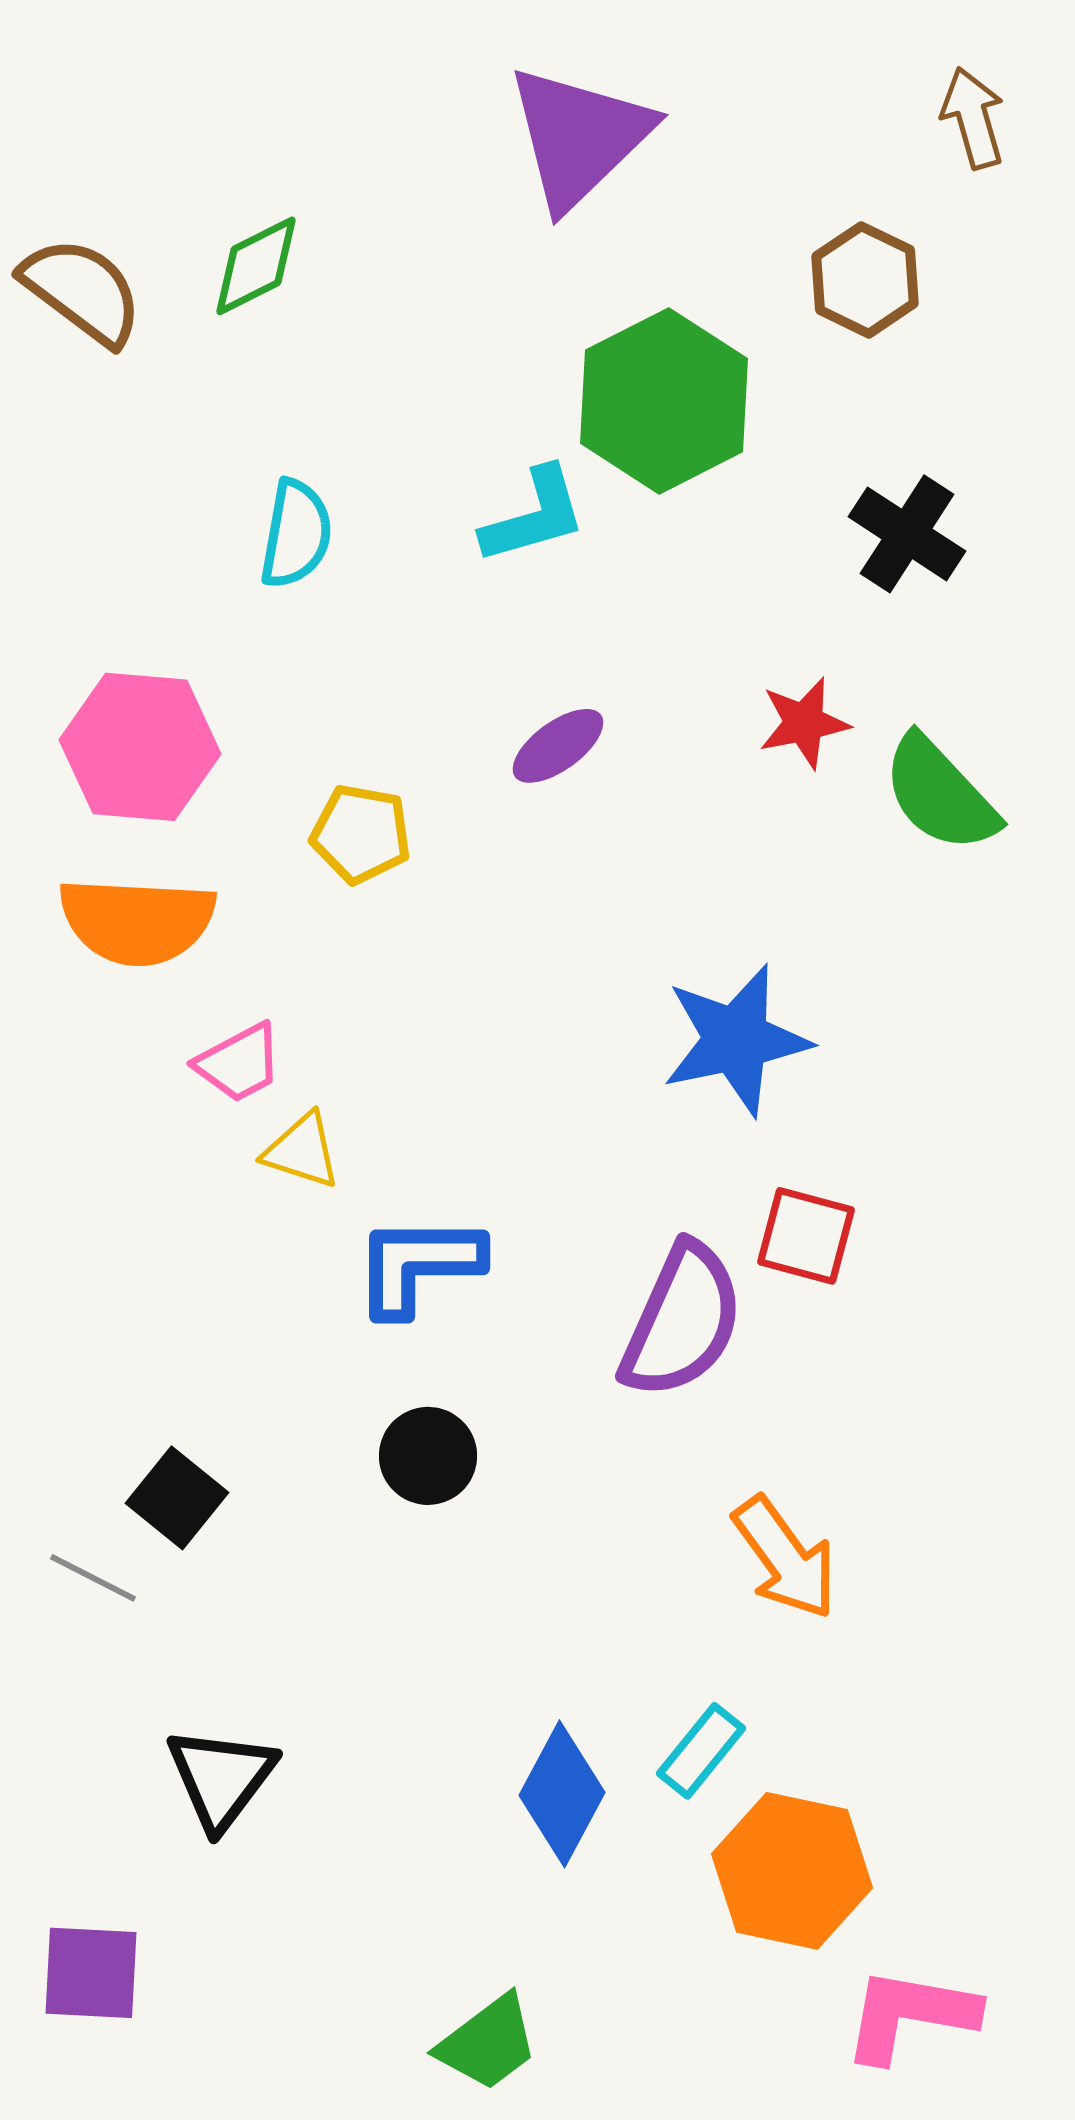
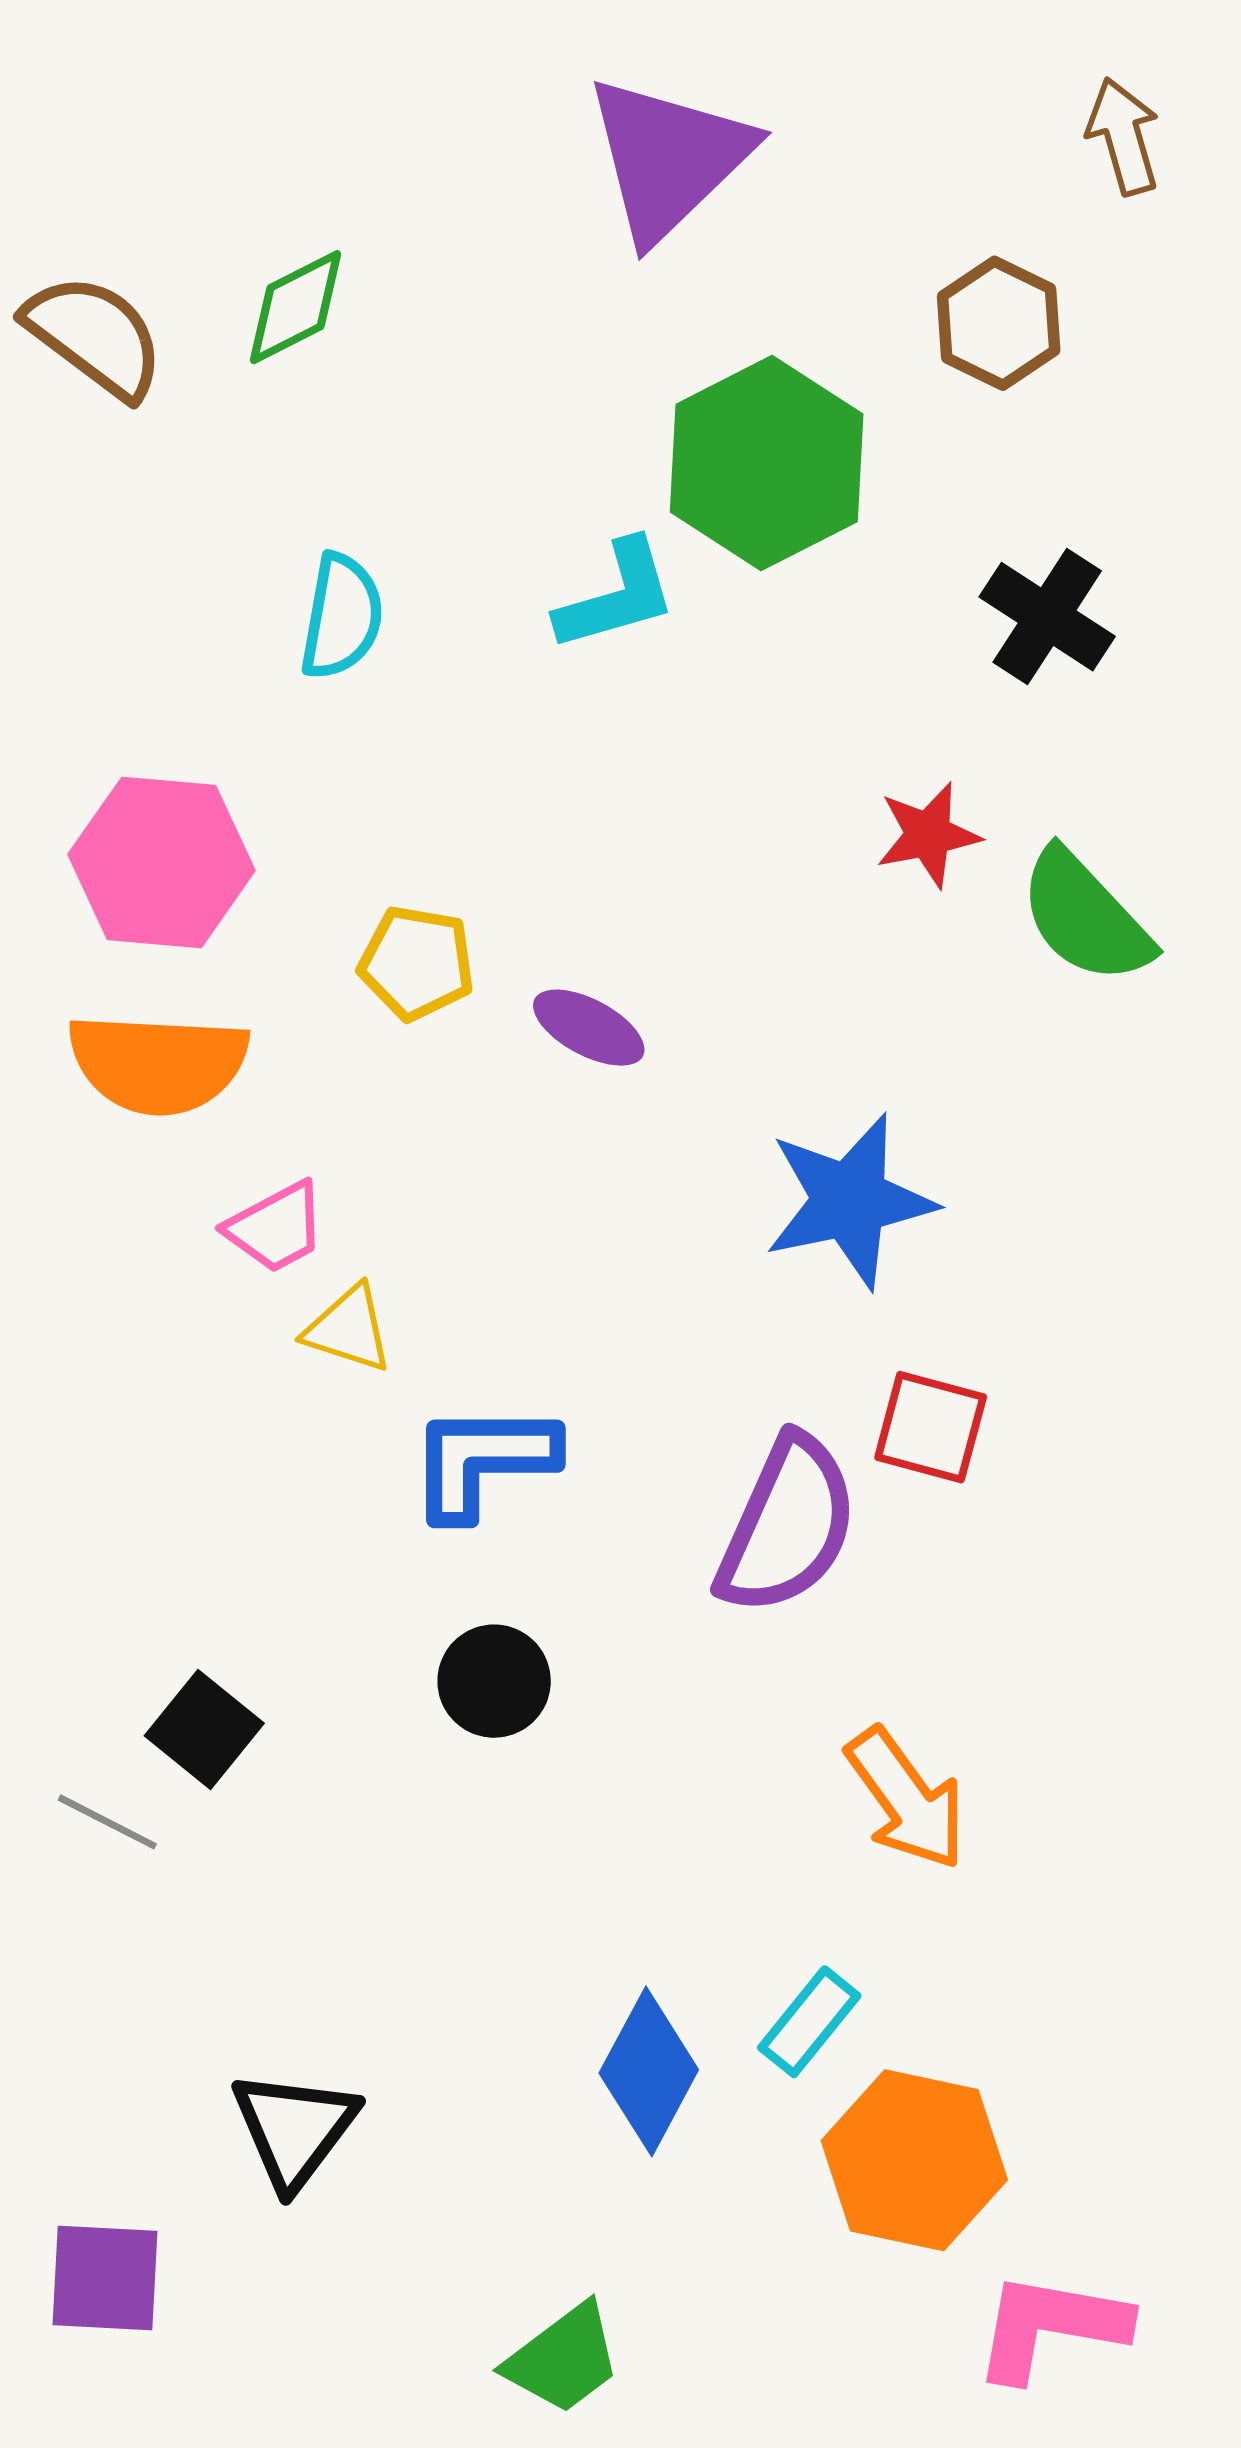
purple ellipse: (558, 746) -> (589, 1028), moved, turned 64
black triangle: (221, 1778) -> (294, 2129), moved

